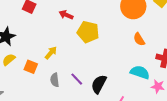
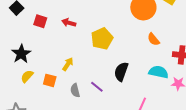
red arrow: (66, 15) -> (69, 23), moved
yellow pentagon: (88, 32) -> (102, 39), turned -30
black semicircle: (99, 84) -> (121, 72), moved

